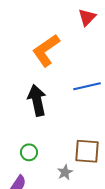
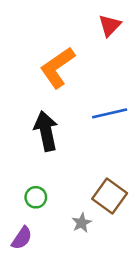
brown square: (87, 151) -> (110, 196), turned 32

